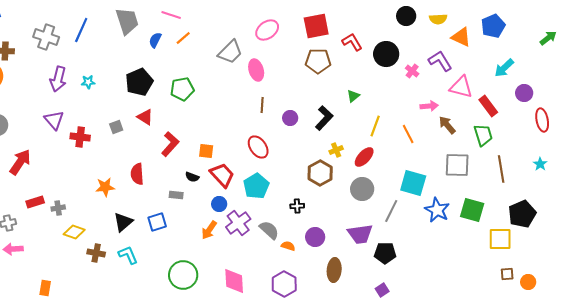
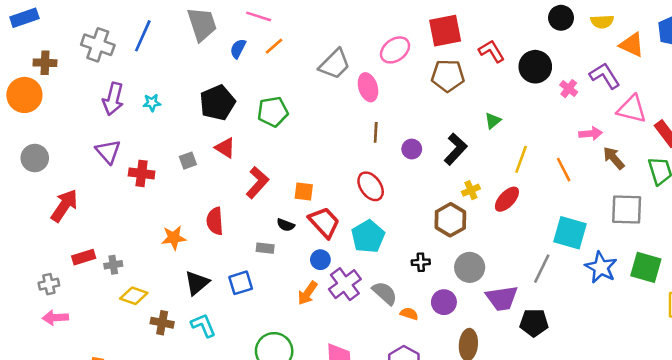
pink ellipse: (267, 30) -> (395, 50), moved
gray circle: (362, 189) -> (470, 267), moved

